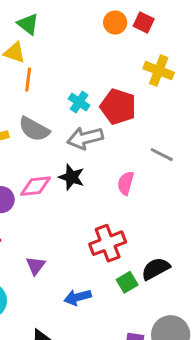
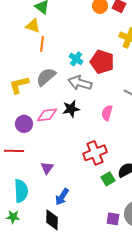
gray semicircle: (34, 129) -> (46, 77), turned 110
gray arrow: (85, 138) -> (80, 83), turned 30
black star: (72, 177) -> (71, 109), turned -30
blue arrow: (78, 297) -> (62, 197), moved, turned -42

